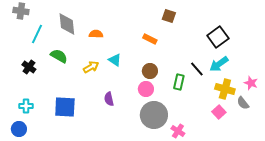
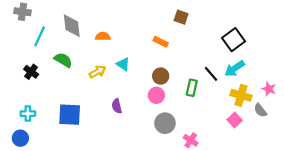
gray circle: (154, 115) -> (165, 123), size x0.7

